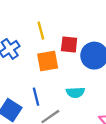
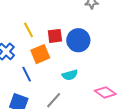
blue line: (36, 97) -> (27, 74), moved

